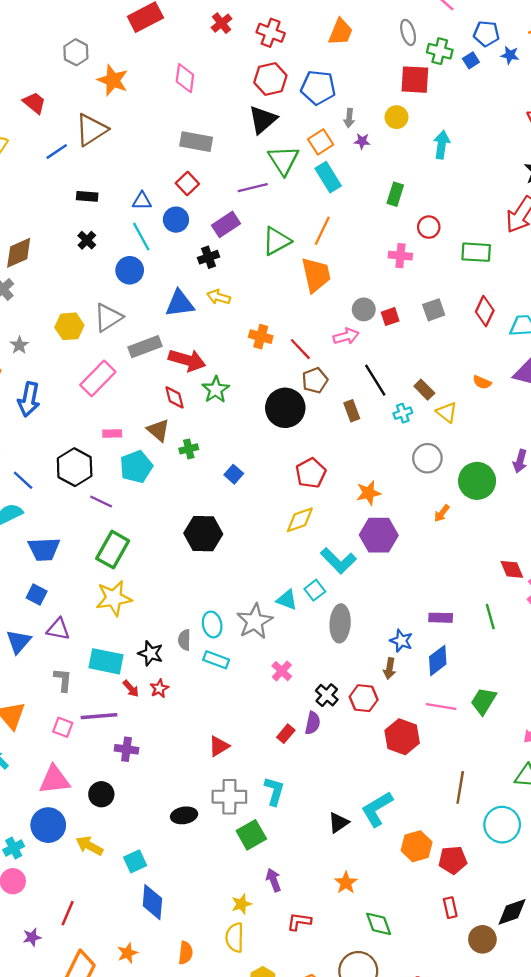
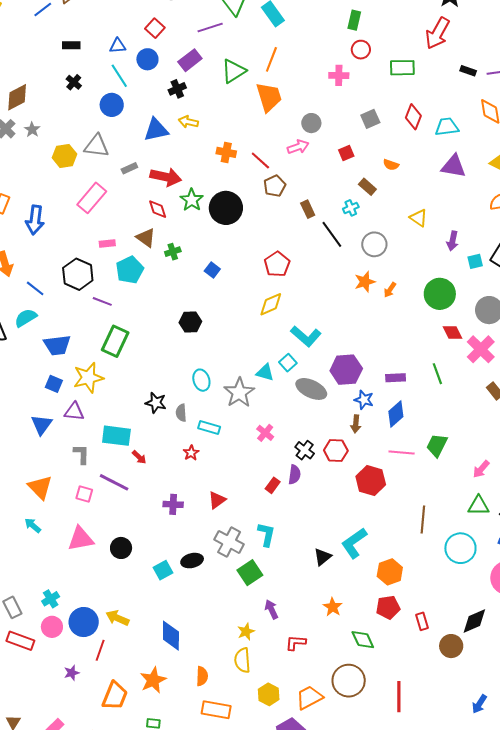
green rectangle: (395, 194) -> (354, 20), moved
gray triangle: (108, 317) -> (97, 146), turned 44
red square: (390, 317) -> (346, 153), moved
gray star: (19, 345) -> (32, 130), moved
gray rectangle: (145, 347) -> (129, 168), size x0.6
black line: (375, 380) -> (332, 234), moved
orange semicircle: (482, 382) -> (391, 165), moved
black circle: (285, 408) -> (226, 208), moved
yellow triangle: (447, 412) -> (419, 218), moved
green circle: (477, 481) -> (440, 294), moved
orange star: (369, 493) -> (365, 282), moved
black hexagon: (203, 534) -> (190, 322), size x0.7
purple hexagon: (379, 535) -> (346, 370), moved
yellow star: (114, 598) -> (88, 378), moved
gray ellipse: (340, 623) -> (311, 389), turned -64
cyan ellipse: (212, 624) -> (201, 380), moved
black star: (151, 653) -> (156, 403), moved
red star: (159, 688) -> (191, 453), moved
purple line: (99, 716) -> (114, 482), turned 36
purple cross: (127, 749) -> (173, 504), moved
gray cross: (229, 797) -> (229, 542), turned 32
blue circle: (48, 825) -> (84, 622), moved
yellow arrow: (89, 846) -> (117, 618), moved
red pentagon: (453, 860) -> (388, 607), moved
cyan square: (135, 861) -> (163, 570), moved
orange star: (127, 953) -> (153, 680), size x1.5

